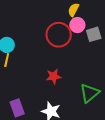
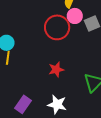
purple rectangle: (17, 108) -> (23, 104), turned 60

